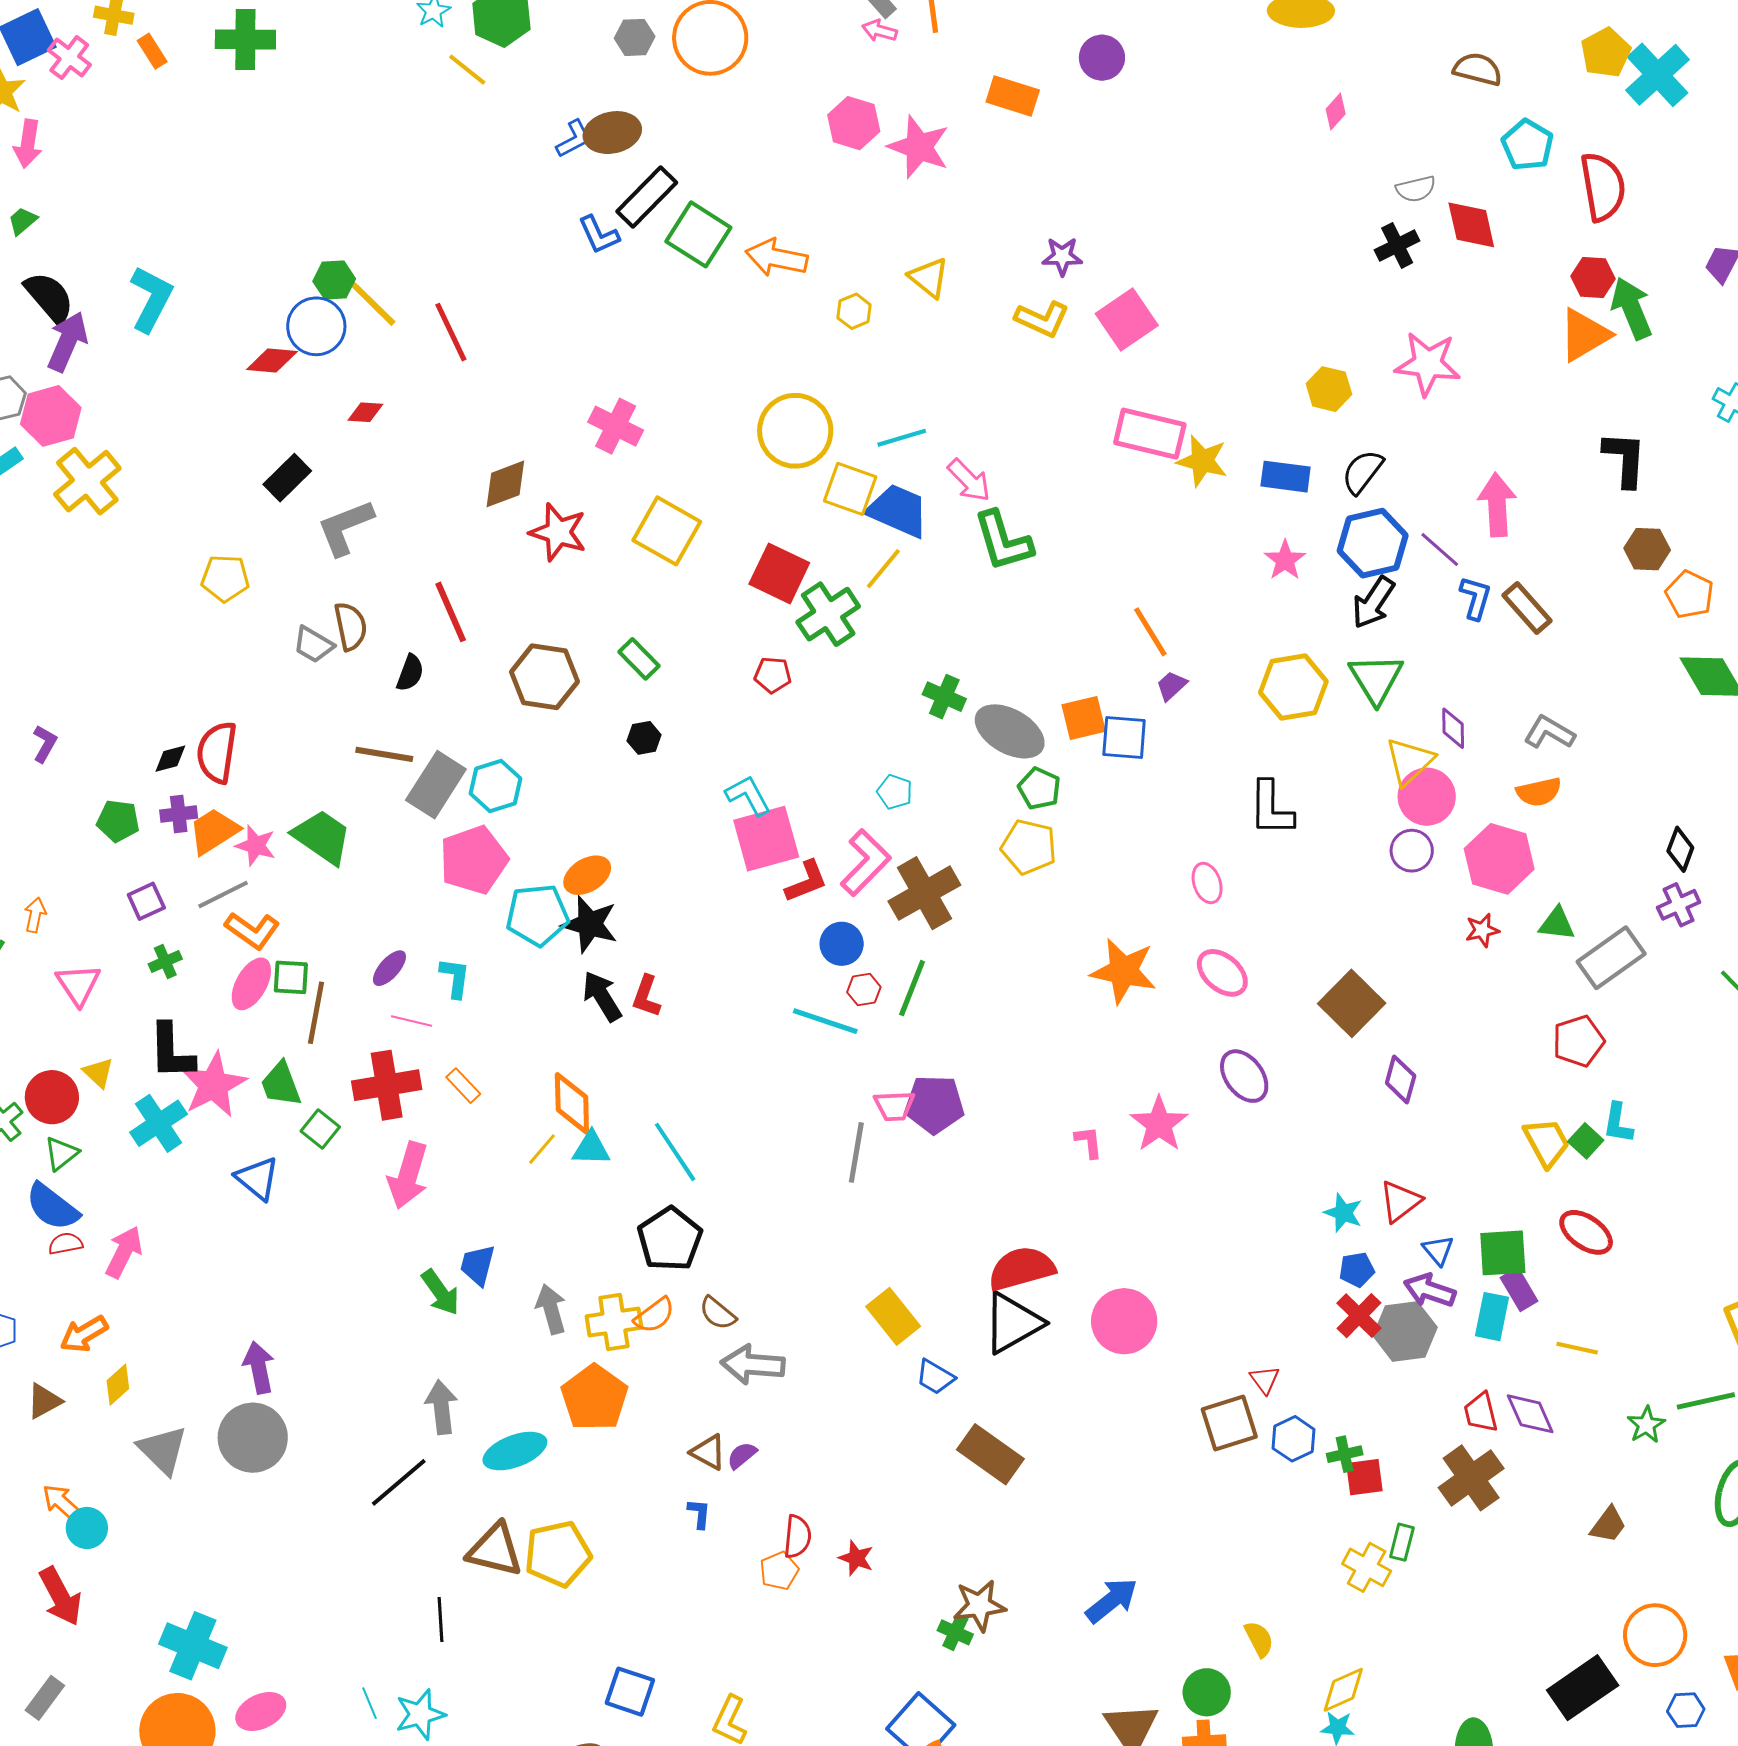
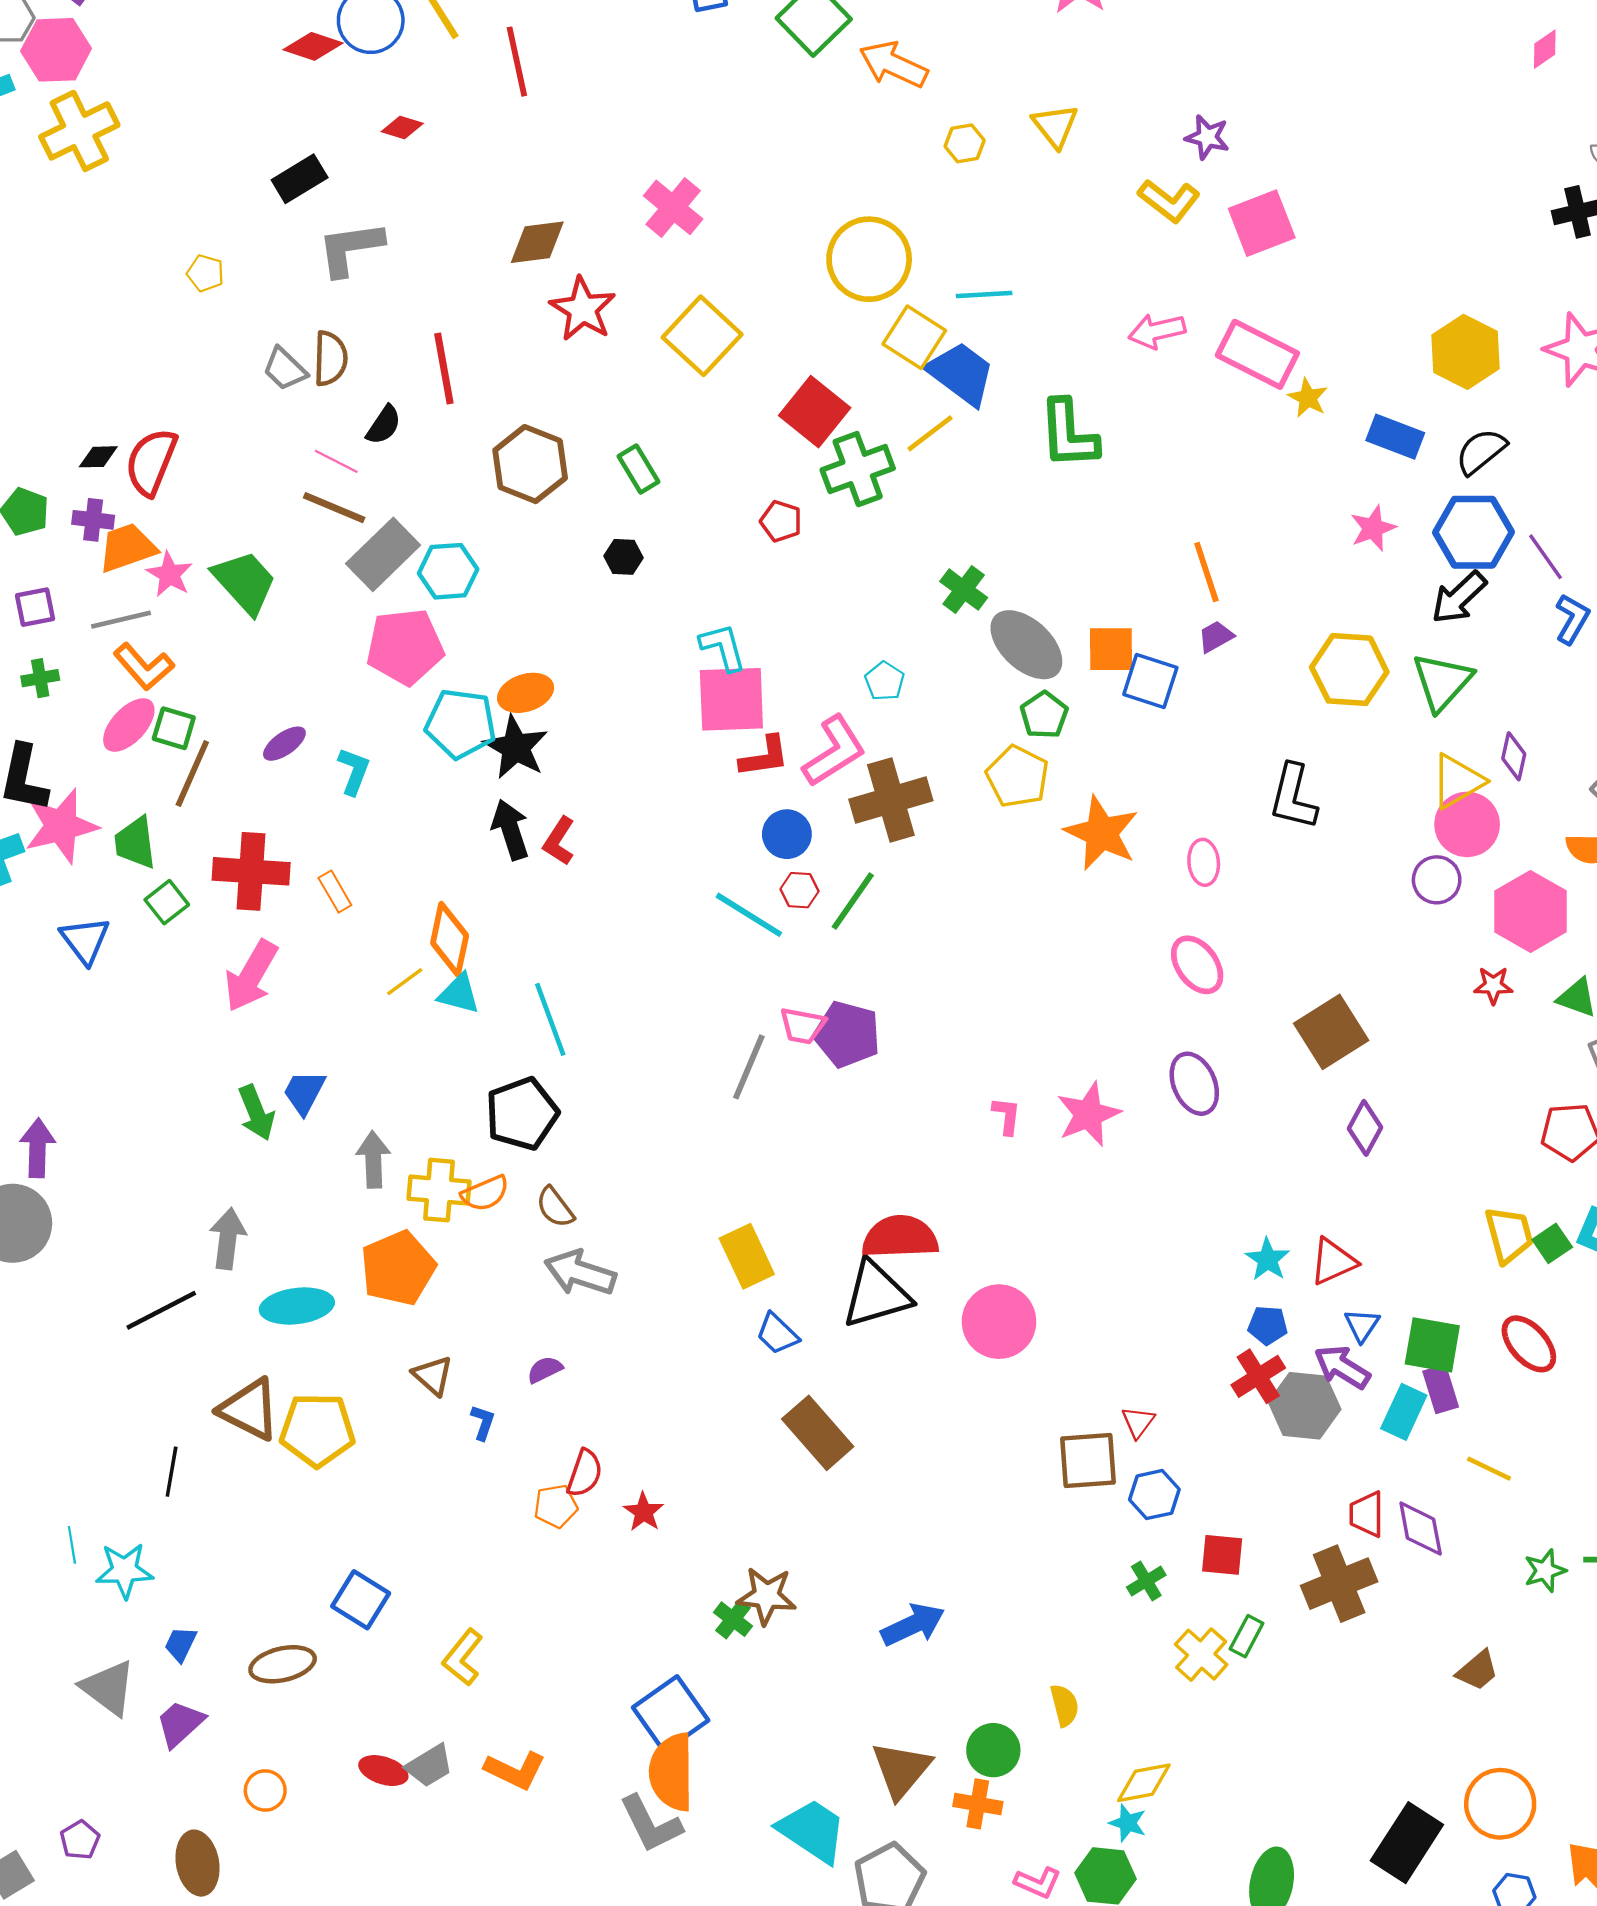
yellow hexagon: (1329, 389) -> (1466, 352), size x1.4
yellow star: (1202, 461) -> (1308, 398), size x0.7
pink arrow: (969, 480) -> (1157, 331), moved, turned 108
yellow pentagon: (225, 578) -> (205, 273), size x0.7
orange star: (1123, 971) -> (1102, 833), moved
pink line: (412, 1021) -> (336, 461), moved
brown triangle: (708, 1452) -> (433, 1376), moved
green cross: (1345, 1454) -> (1146, 1581), moved, turned -32
black rectangle: (1583, 1688) -> (1407, 1843), turned -36

